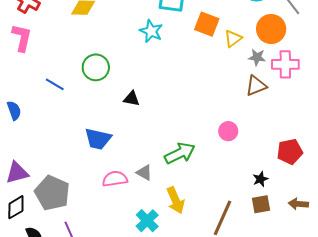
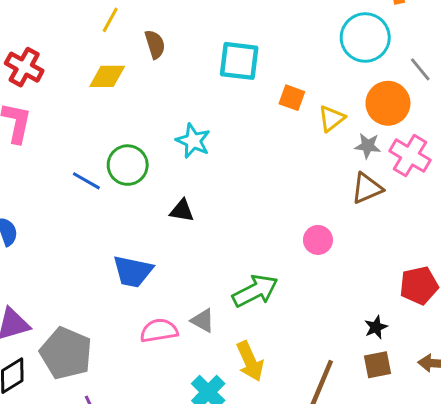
orange square: (207, 24) -> (292, 98), size x0.7
cyan star: (151, 31) -> (193, 141), moved
pink cross: (285, 64) -> (410, 156), turned 32
blue line: (55, 84) -> (86, 181), moved
pink circle: (228, 131) -> (318, 240), moved

